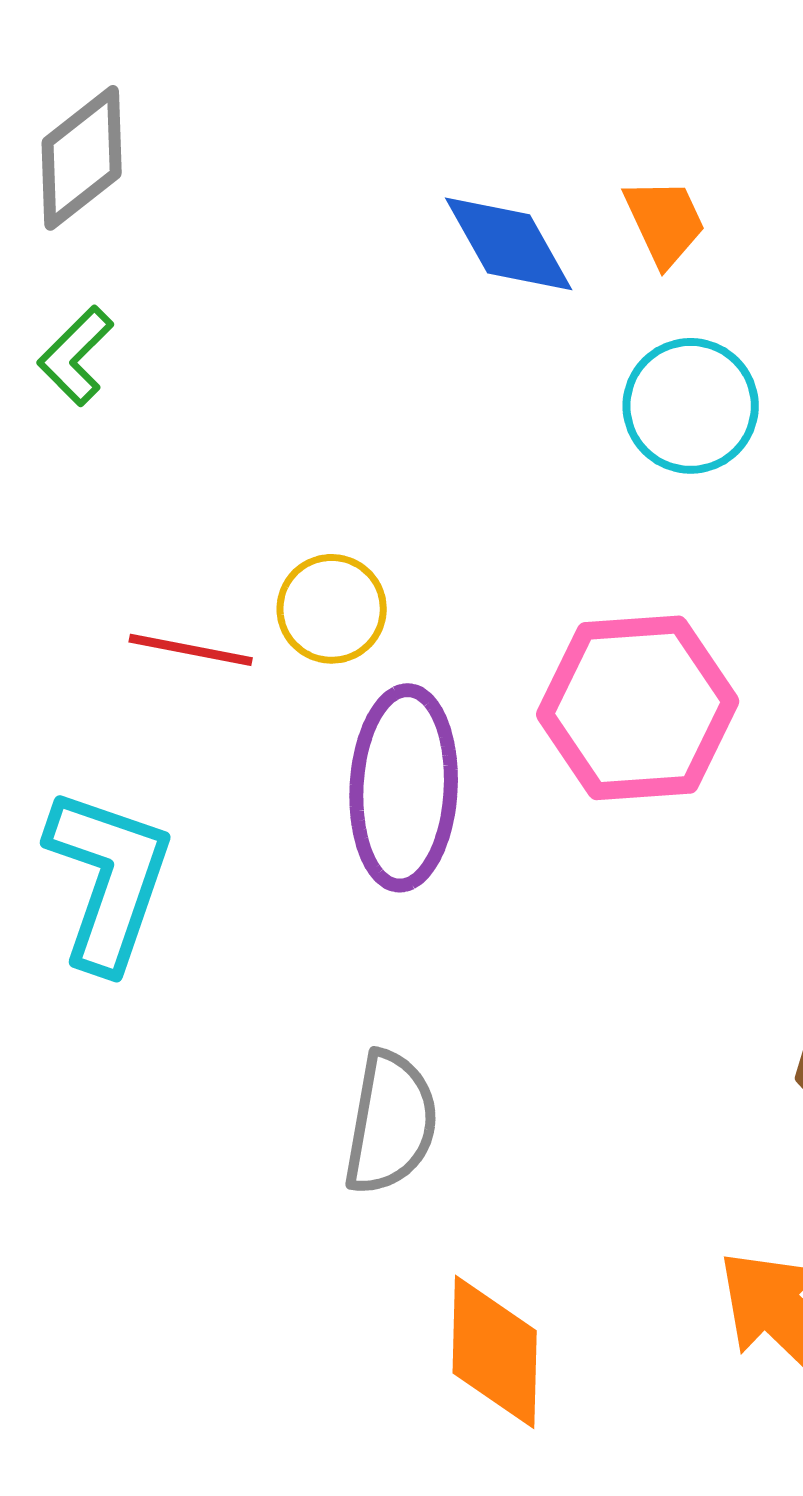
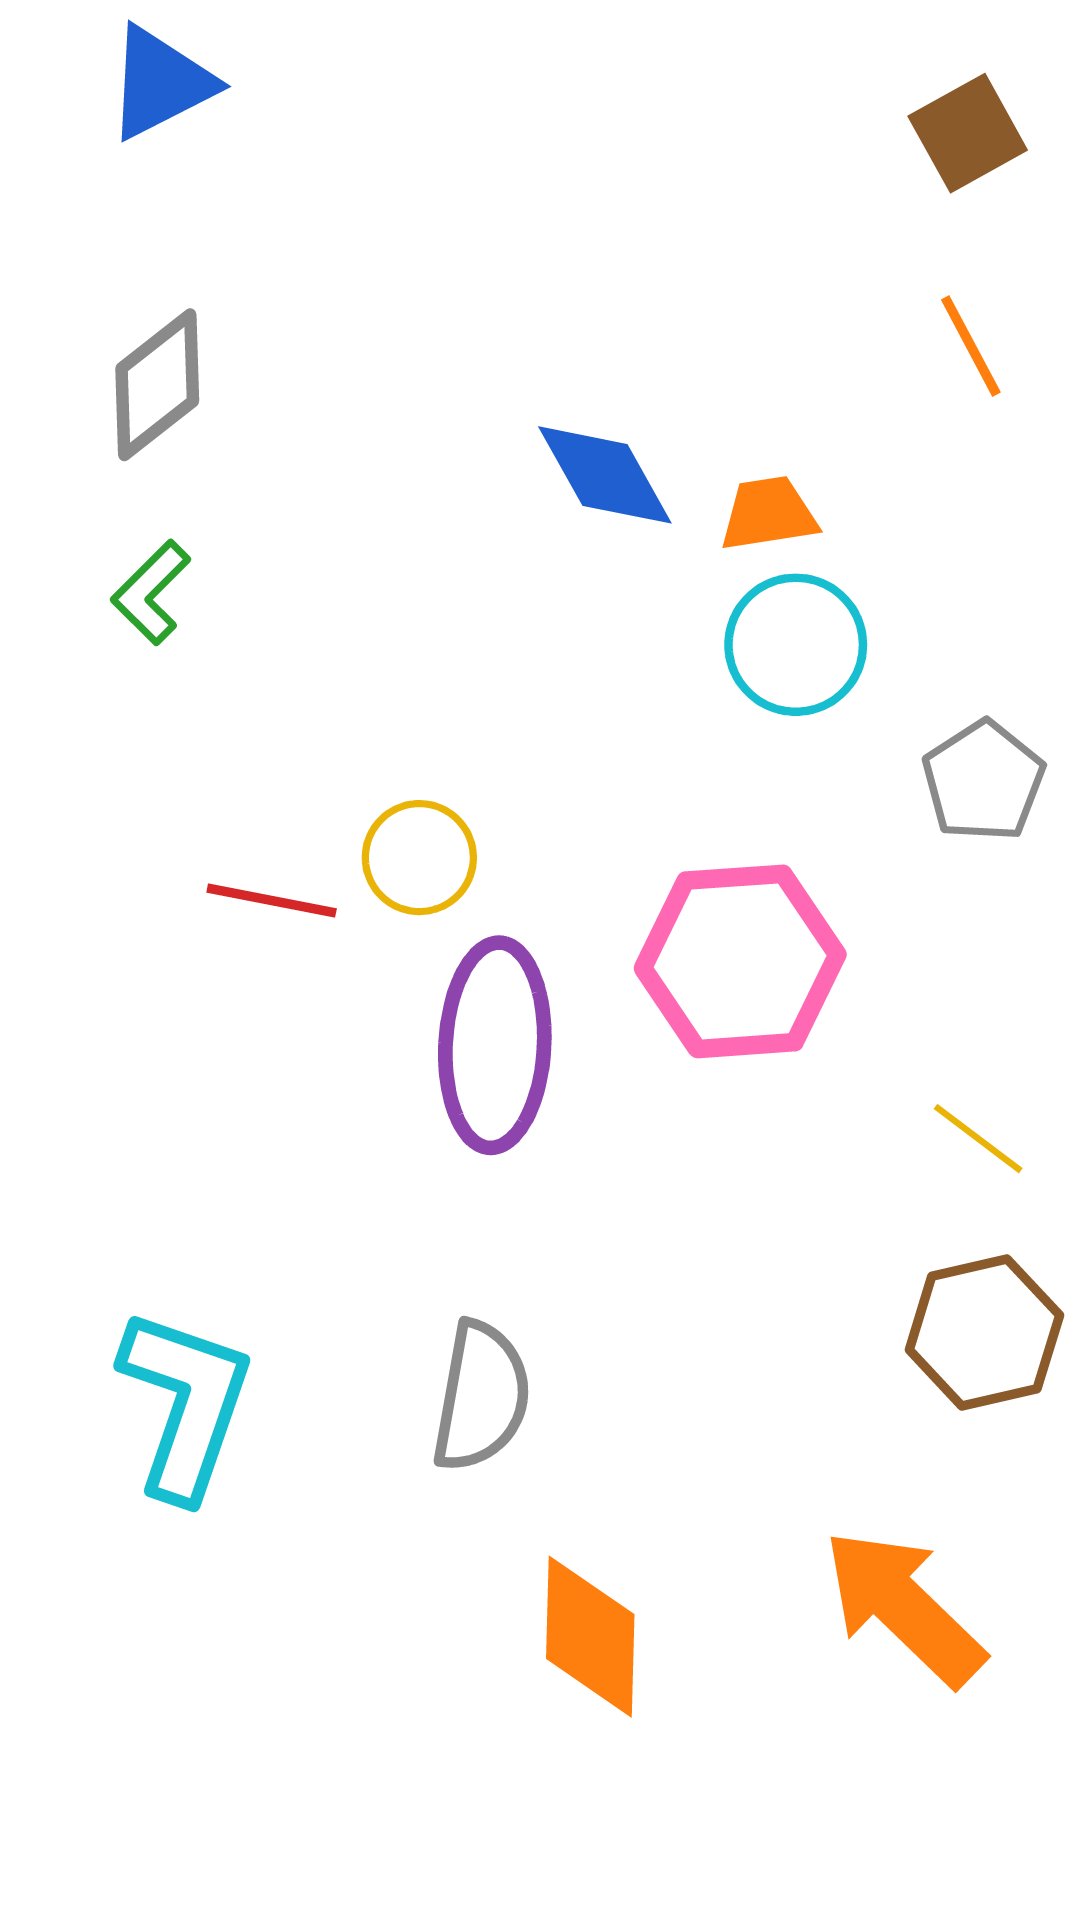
orange trapezoid: (665, 222) -> (768, 514), moved, turned -74
cyan L-shape: (109, 879) -> (186, 1404), moved

